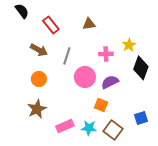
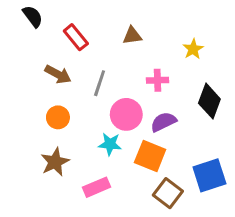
yellow star: (129, 45) -> (193, 49), moved
orange square: (101, 105) -> (150, 156), size x1.5
blue square: (141, 118) -> (209, 175), size x1.6
cyan star: (89, 128) -> (110, 144), moved

